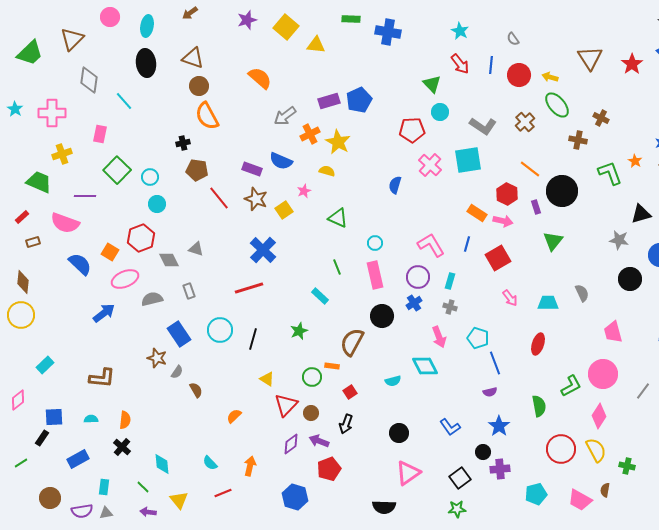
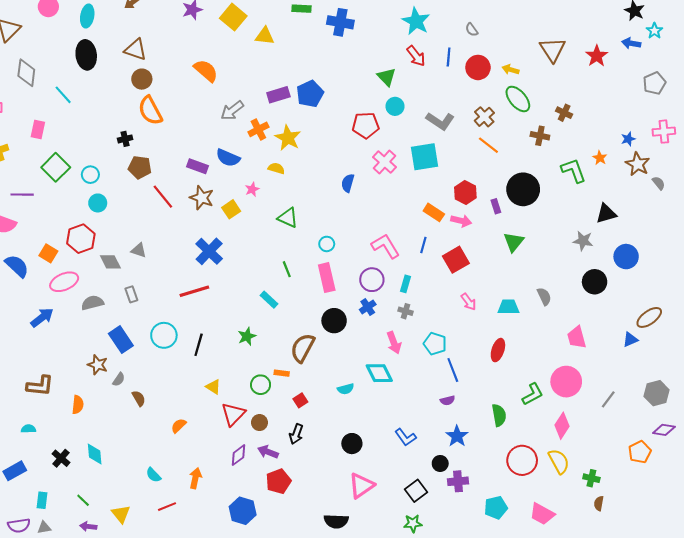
cyan star: (460, 31) -> (416, 21), size x1.5
orange line: (530, 169) -> (488, 145), moved
orange semicircle: (125, 420) -> (78, 405), moved
cyan diamond: (162, 464) -> (95, 454), moved
brown semicircle: (605, 490) -> (599, 503), moved

